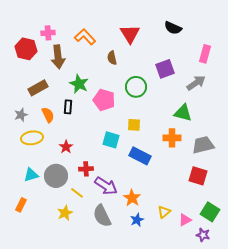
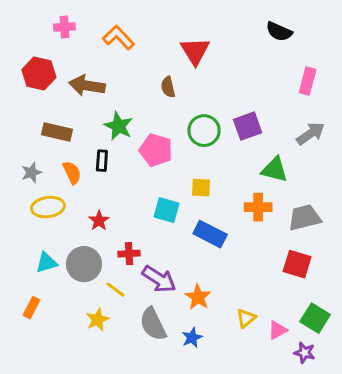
black semicircle: (173, 28) -> (279, 32), moved
pink cross: (48, 33) -> (64, 27), moved
orange L-shape: (85, 37) -> (118, 38), moved
brown arrow: (58, 57) -> (87, 86), turned 105
purple square: (165, 69) -> (248, 126), moved
gray arrow: (196, 83) -> (311, 134), moved
brown rectangle: (38, 88) -> (57, 132), turned 42
blue star: (137, 220) -> (192, 338), moved

